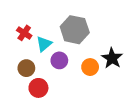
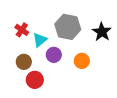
black star: (112, 58) -> (102, 32), moved

